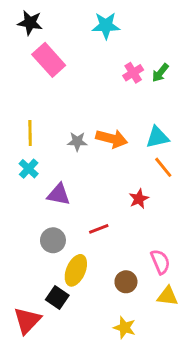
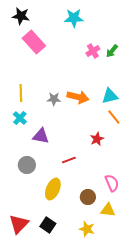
gray circle: (53, 240) -> (27, 165), moved
yellow triangle: (167, 296) -> (108, 210), moved
black square: (57, 298) -> (48, 225), moved

